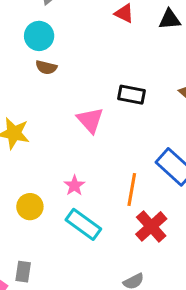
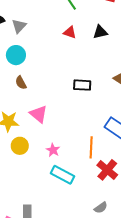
brown semicircle: (46, 67) -> (21, 83), moved, turned 56
pink triangle: (90, 120) -> (39, 114), moved
yellow circle: (30, 207) -> (20, 146), moved

